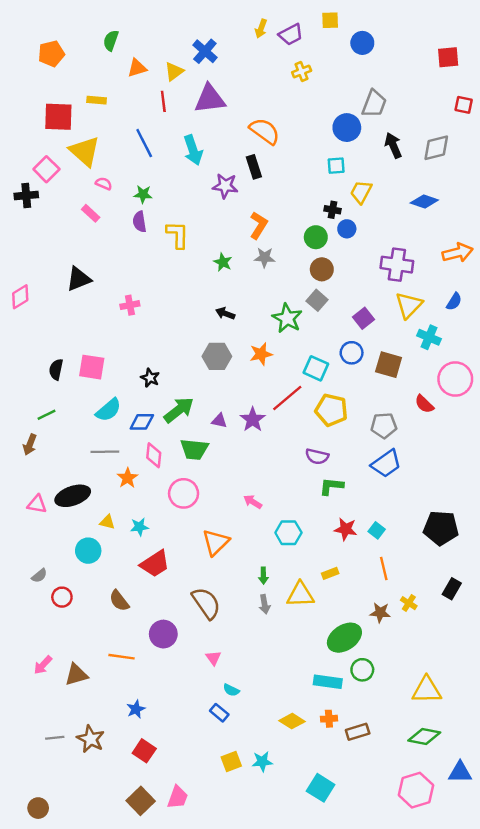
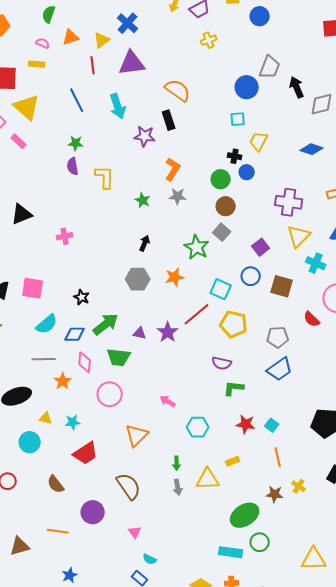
black arrow: (393, 145) -> (297, 87), moved
pink semicircle: (104, 184) -> (43, 43), moved
pink rectangle: (91, 213) -> (19, 141), moved
black arrow: (225, 313) -> (145, 243), turned 91

